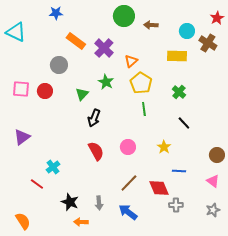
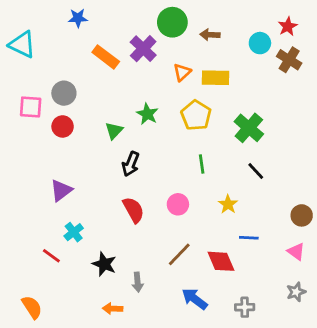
red star: (217, 18) -> (288, 26), moved
purple cross: (104, 48) -> (143, 49), moved
yellow rectangle: (177, 56) -> (215, 78), moved
orange triangle: (131, 61) -> (182, 72), moved
gray circle: (59, 65) -> (64, 93), moved
pink square: (21, 89) -> (31, 107), moved
green cross: (179, 92) -> (249, 128), size x1.5
green line: (144, 109) -> (202, 164), moved
purple triangle: (22, 137) -> (61, 190), moved
black star: (70, 202) -> (104, 264), moved
gray cross: (176, 205) -> (245, 307), moved
blue arrow: (128, 212) -> (195, 299), moved

